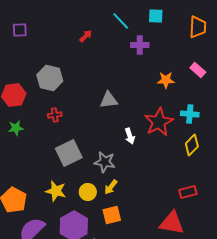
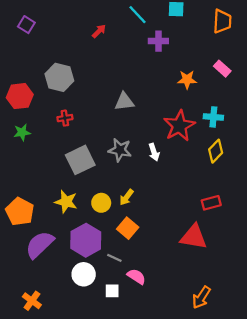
purple square: (20, 30) -> (26, 25), turned 35
white arrow: (130, 136) -> (154, 152), moved
gray star: (105, 162) -> (120, 150), moved
orange square: (112, 215) -> (128, 228), turned -36

